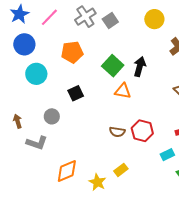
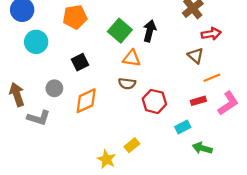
brown arrow: (18, 121) -> (17, 94), size x1.5
brown semicircle: (117, 132) -> (127, 84), moved
orange diamond: (67, 171) -> (86, 101), moved

